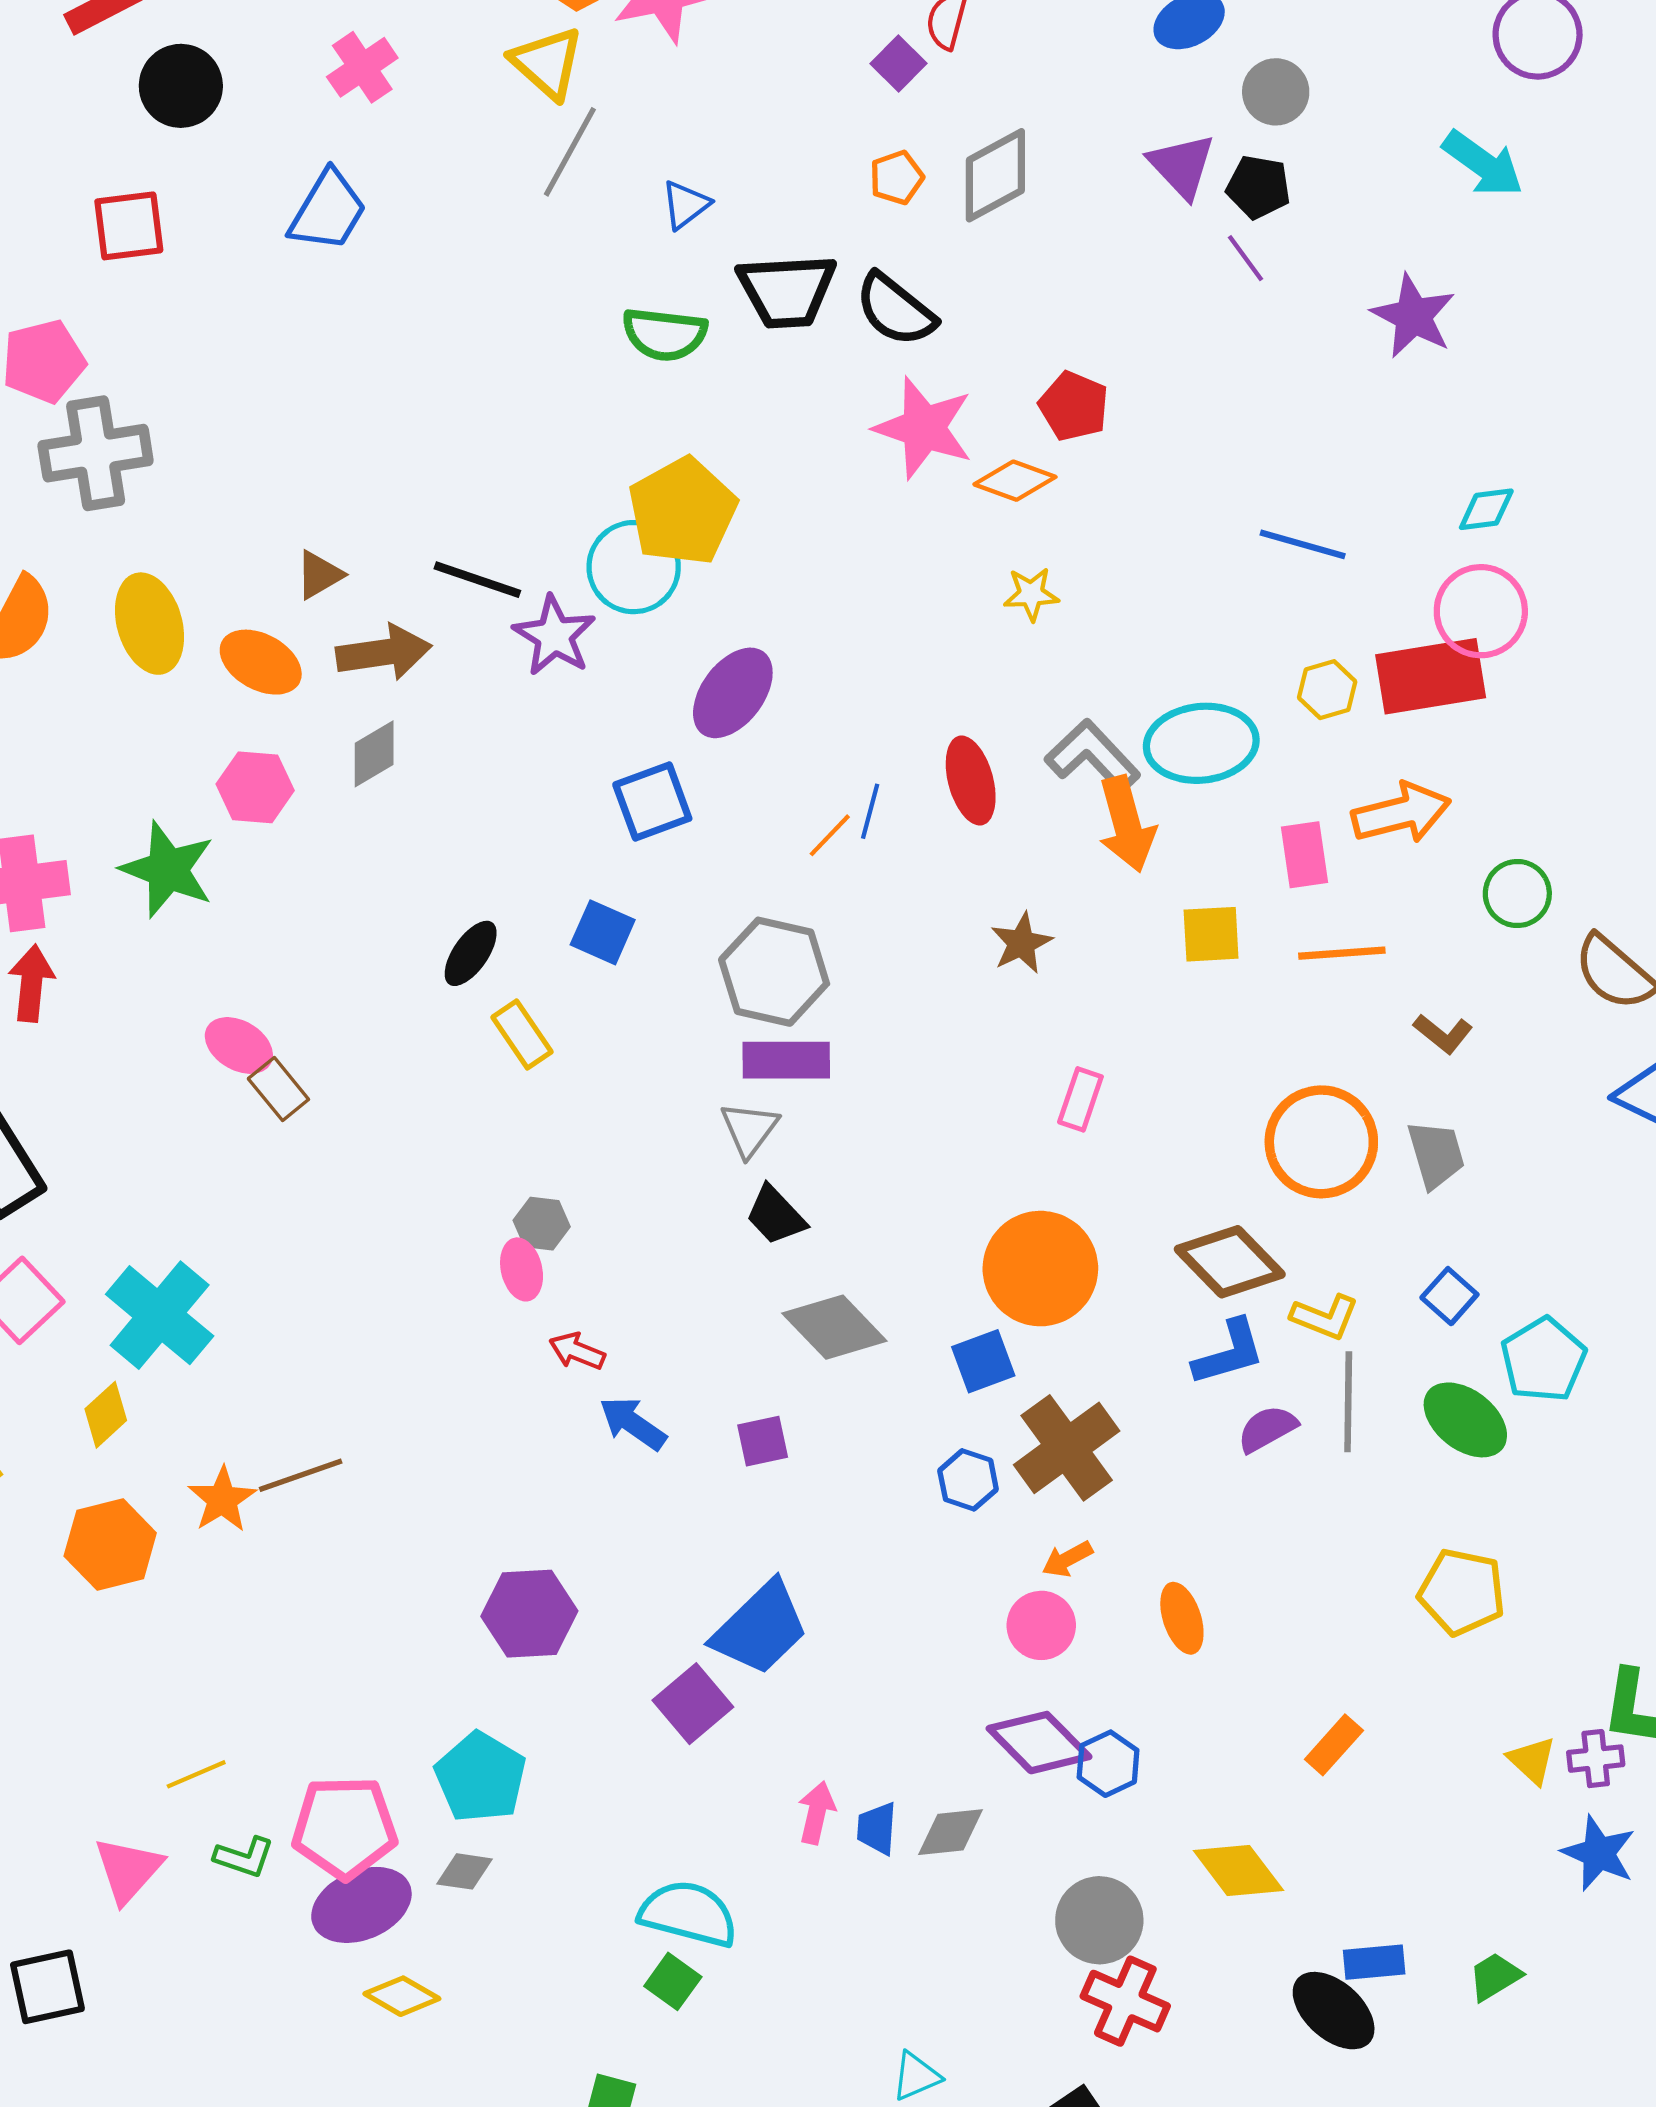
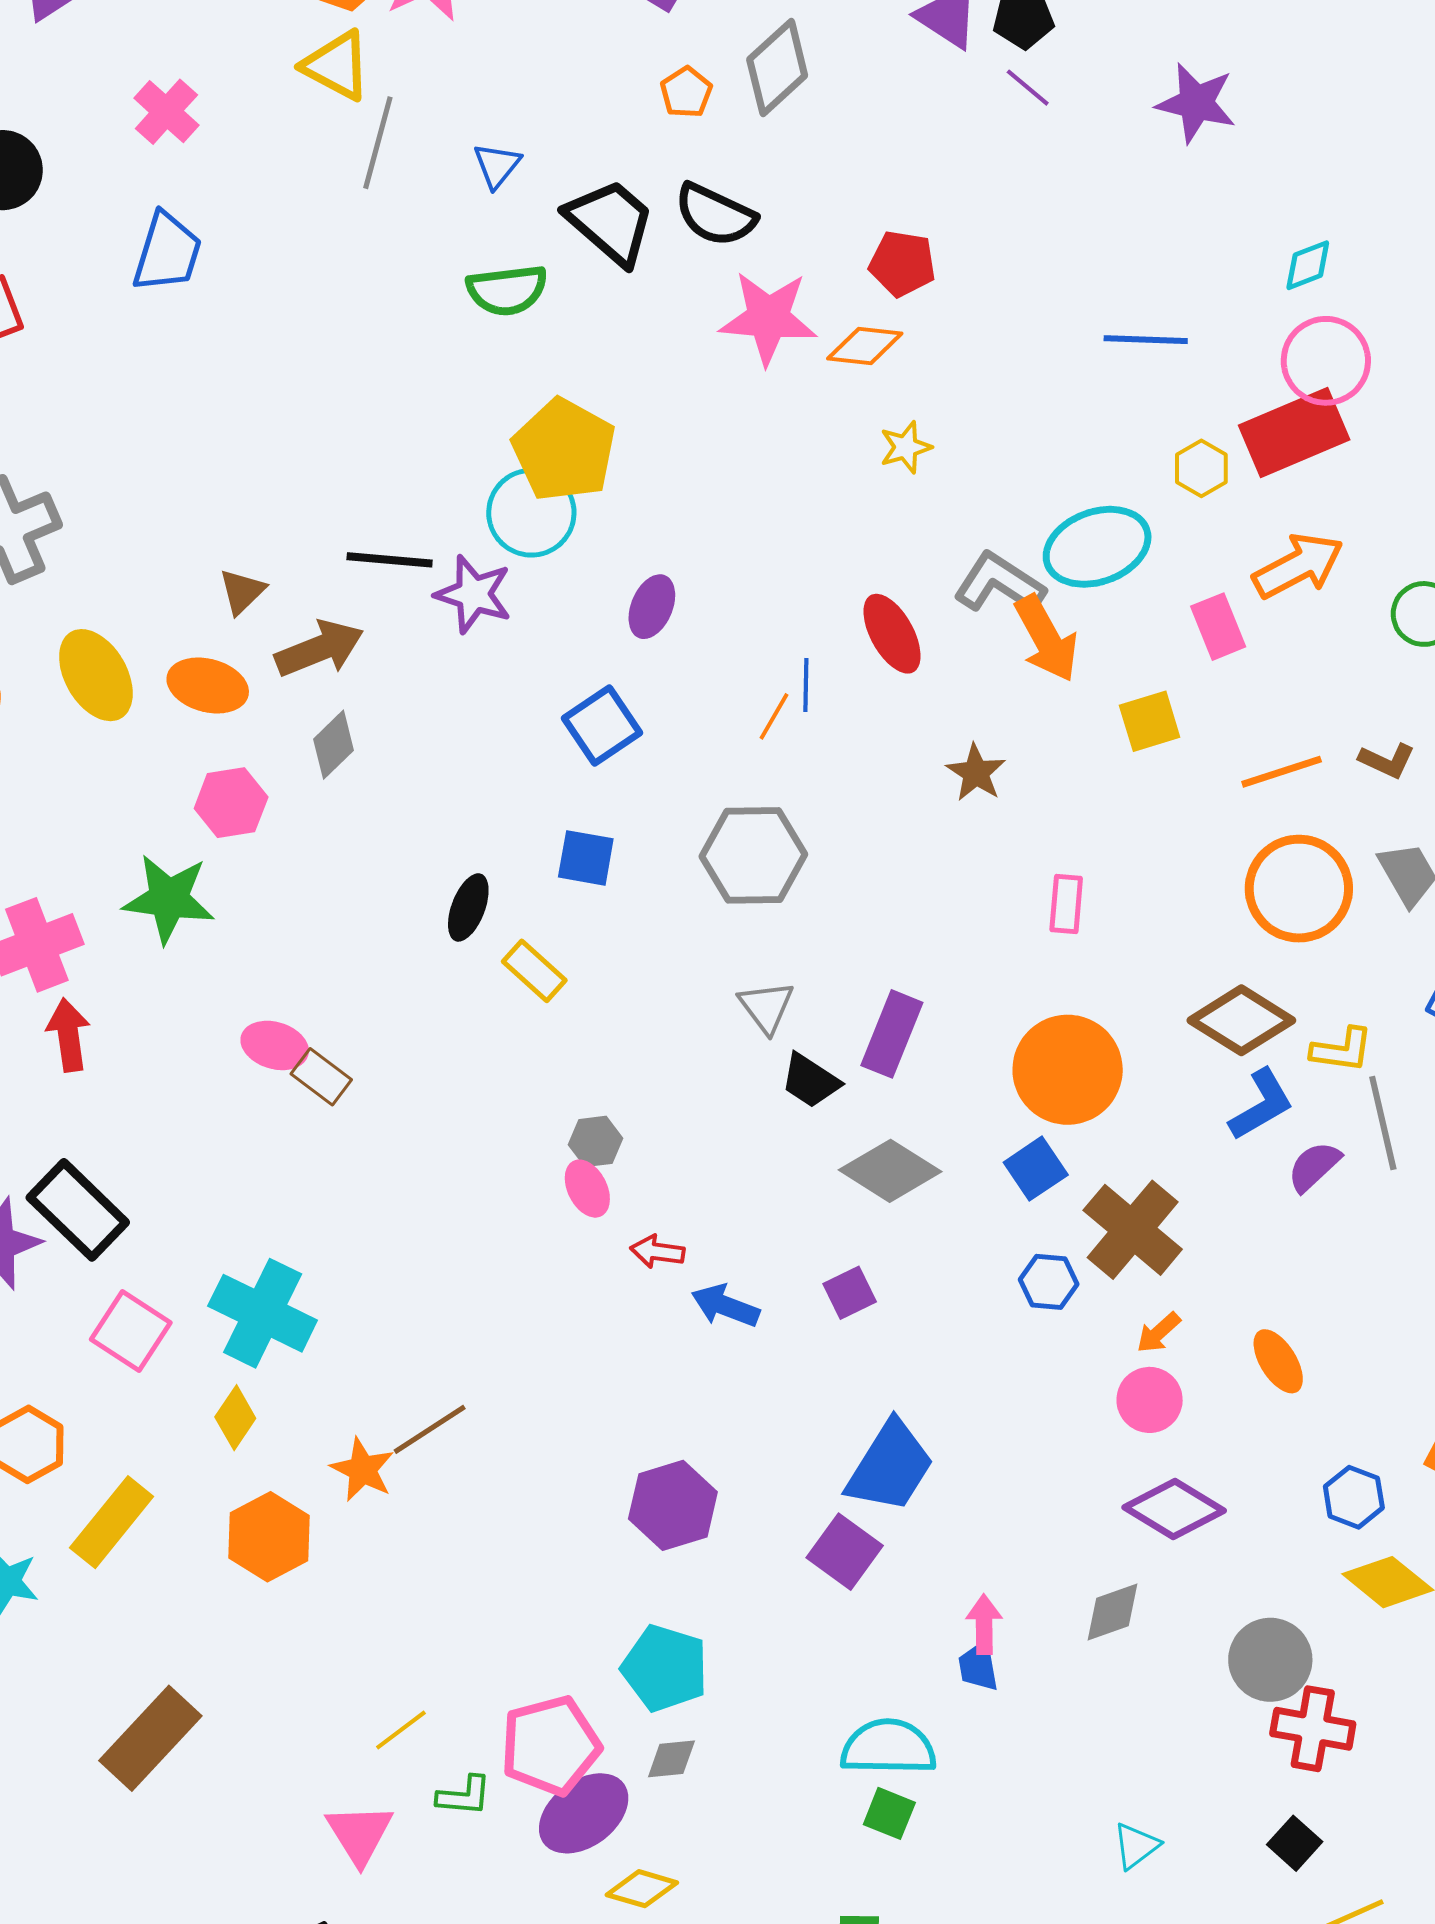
black trapezoid: (787, 291) -> (610, 222), turned -122
purple ellipse: (733, 693) -> (652, 607), size x0.7
orange line: (1342, 953) -> (1282, 772), moved
purple rectangle: (786, 1060) -> (892, 1034), moved, turned -54
blue hexagon: (1108, 1764) -> (1354, 1497), moved
blue trapezoid: (877, 1828) -> (978, 1666), moved

